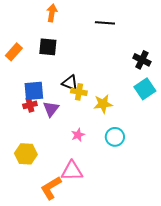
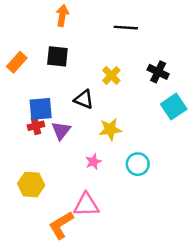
black cross: (142, 60) -> (158, 72), moved
yellow cross: (79, 92) -> (111, 75), moved, turned 35
yellow star: (103, 104) -> (110, 129), moved

